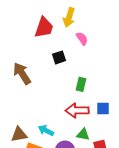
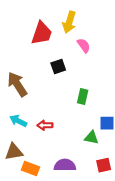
red arrow: (77, 110) -> (45, 125), moved, size x0.6
cyan arrow: (46, 130) -> (18, 121), moved
green triangle: (83, 134) -> (91, 137), moved

